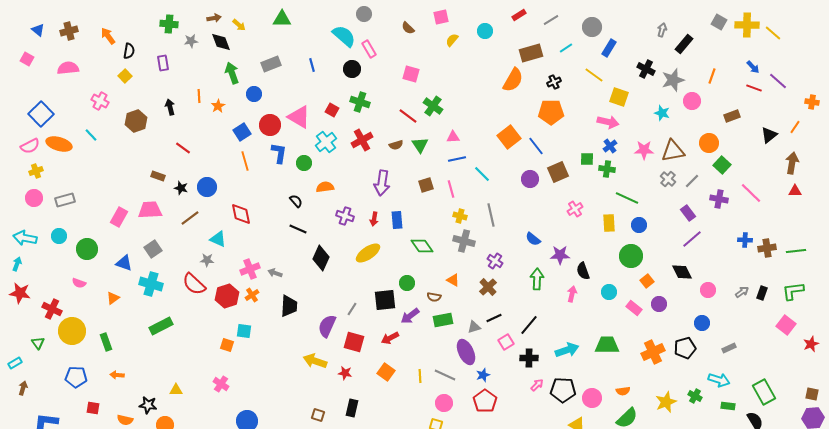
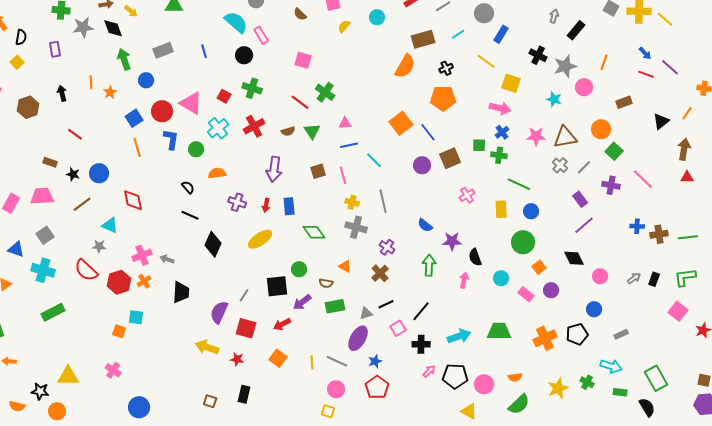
gray star: (191, 41) -> (83, 27), size x1.5
purple ellipse: (466, 352) -> (358, 338), turned 55
yellow triangle: (176, 390) -> (68, 376), size x1.6

